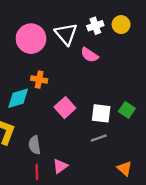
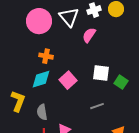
pink semicircle: (89, 55) -> (89, 35), turned 91
cyan diamond: (18, 98) -> (41, 79), moved
white square: (101, 113) -> (101, 73), moved

